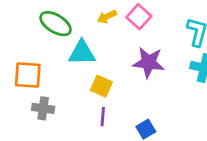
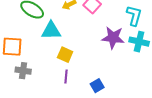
purple star: (149, 62) -> (113, 38), moved

